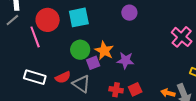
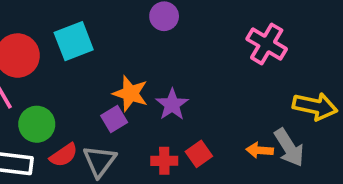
green circle: (80, 50) -> (37, 124), moved
purple star: (125, 60) -> (172, 104), turned -30
gray triangle: (81, 84) -> (99, 161), turned 42

